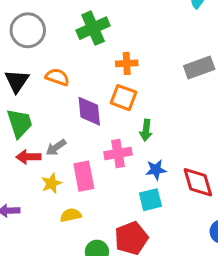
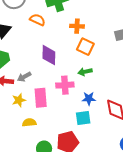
orange semicircle: (57, 77) -> (37, 20), moved
orange square: (123, 98) -> (85, 47), moved
green arrow: (146, 130) -> (85, 72), turned 64

